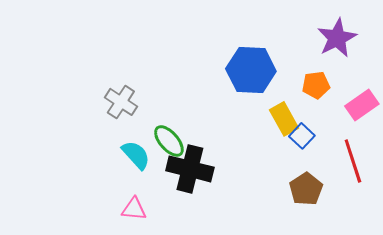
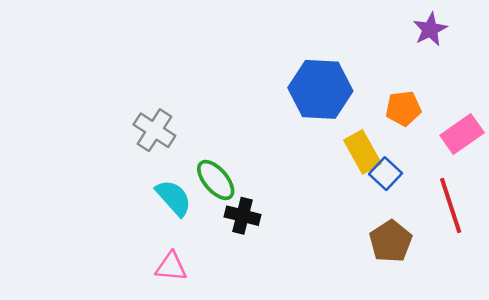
purple star: (337, 38) -> (430, 29), moved, size x0.7
black cross: (190, 169) -> (243, 216), size x0.6

